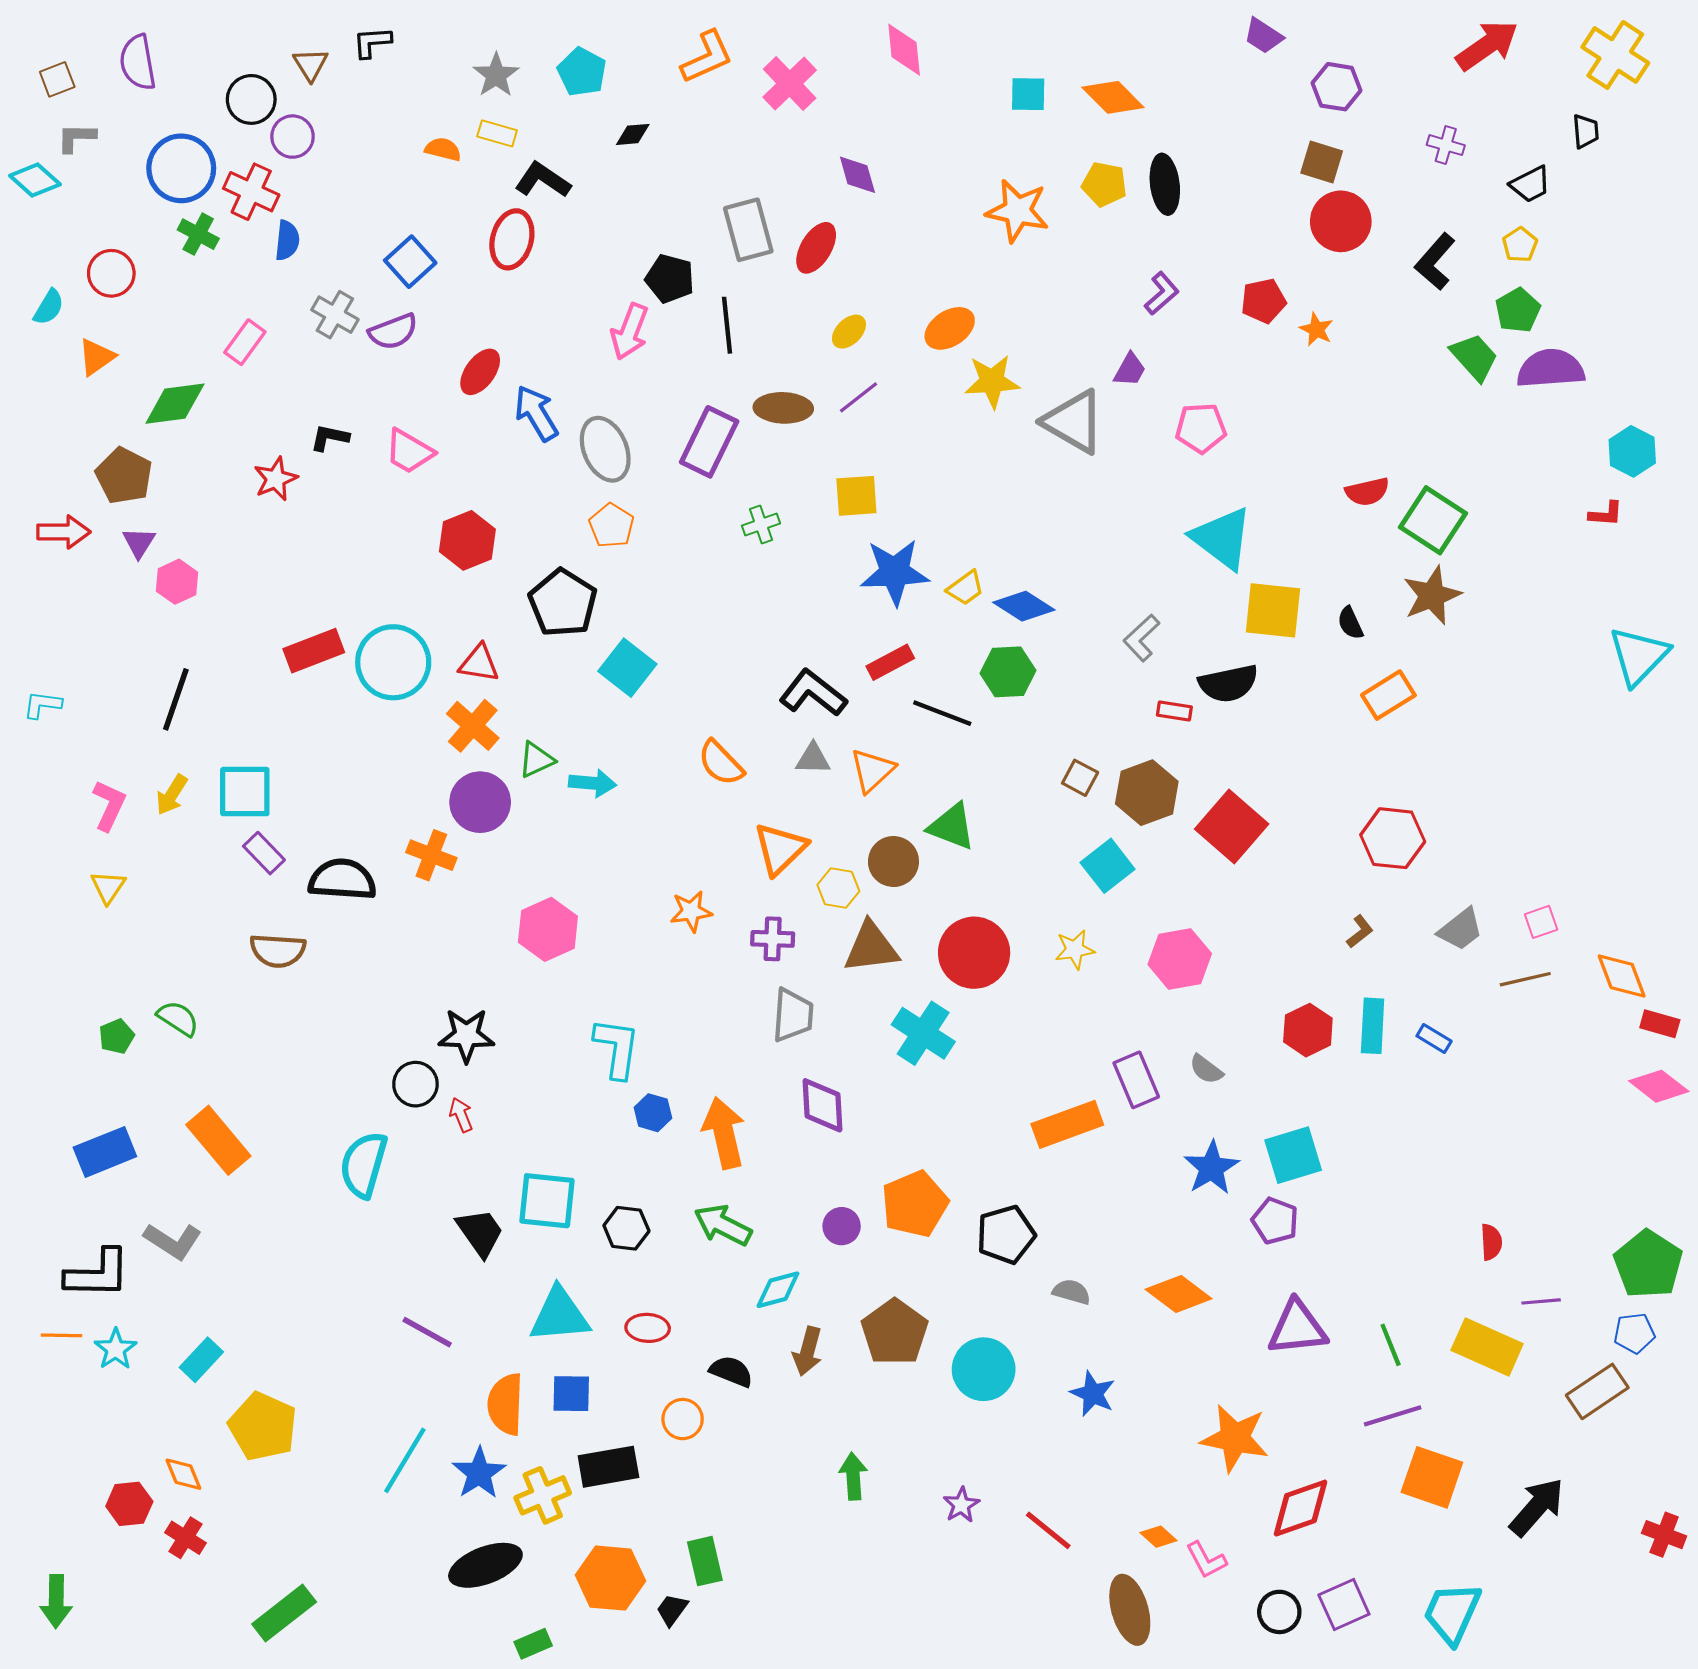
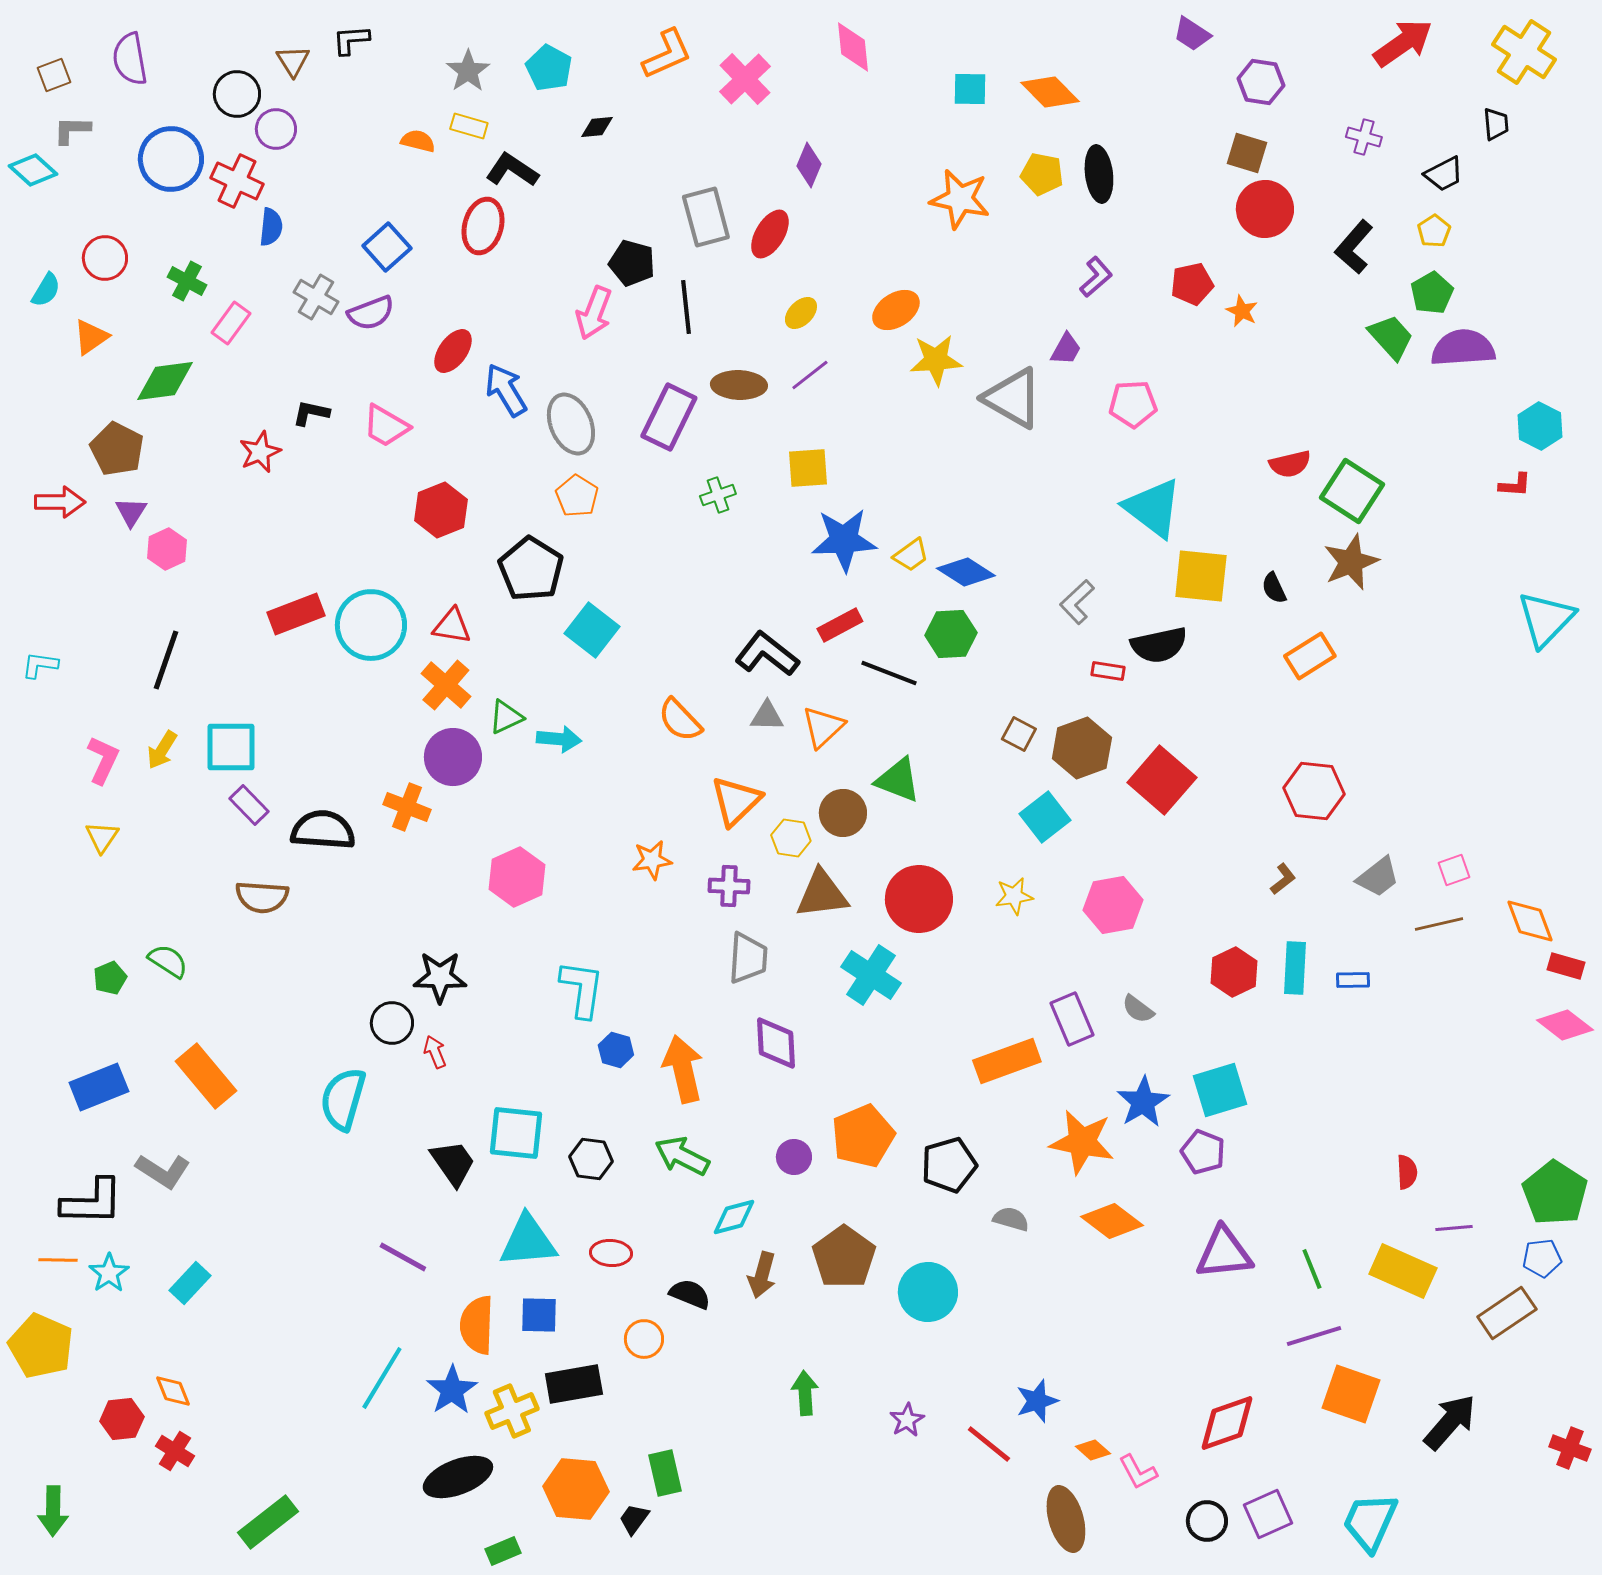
purple diamond: (857, 175) -> (809, 165), turned 39
green cross: (198, 234) -> (187, 281), moved
blue rectangle: (1434, 1039) -> (1353, 980), turned -32
blue star: (1093, 1394) -> (1037, 1401), moved, turned 30
yellow pentagon: (263, 1426) -> (41, 1346), moved
orange star: (1235, 1438) -> (1082, 1142), moved

